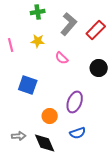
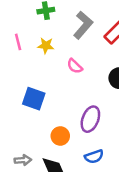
pink line: (11, 45) -> (18, 42), moved

